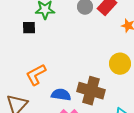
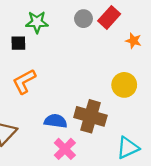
orange L-shape: (36, 75) -> (24, 81), moved

